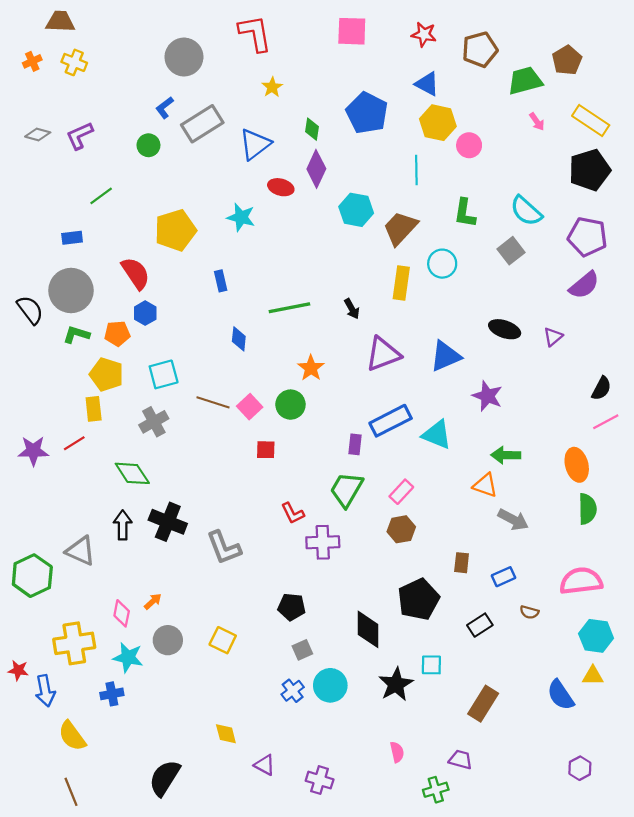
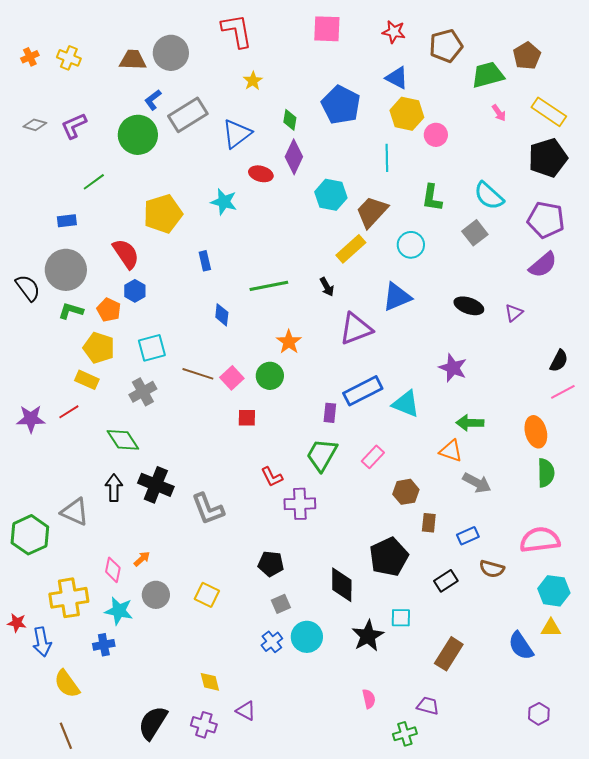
brown trapezoid: (60, 22) -> (133, 60), moved
green circle: (148, 145) -> (138, 135), size x1.8
yellow rectangle: (401, 283) -> (351, 249), moved, turned 40
orange pentagon: (117, 334) -> (109, 310), turned 30
blue triangle: (445, 356) -> (397, 297), moved
yellow rectangle: (94, 409) -> (87, 380), turned -60
brown hexagon: (401, 529) -> (406, 492), moved
brown semicircle: (529, 612) -> (492, 569), size x1.4
purple cross: (320, 780) -> (204, 725), moved

